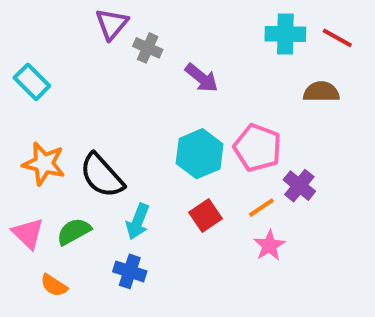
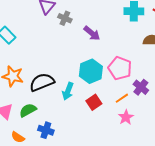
black semicircle: (102, 176) -> (42, 82), turned 110
cyan arrow: (138, 222) -> (68, 91), moved
blue cross: (130, 271) -> (46, 130), moved

